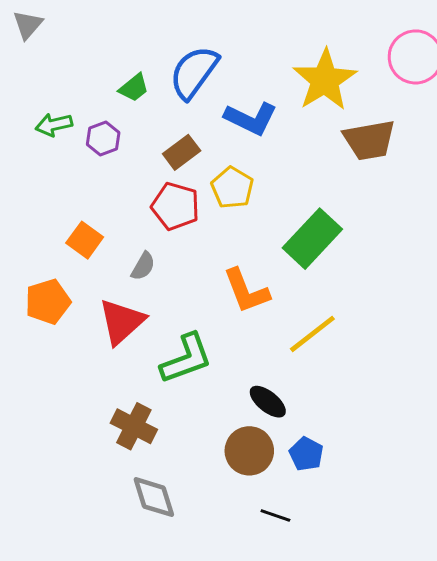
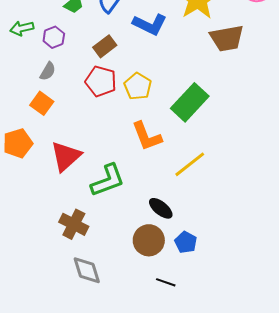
yellow pentagon: (232, 188) -> (138, 86), moved
gray semicircle: (143, 266) -> (48, 71), moved

